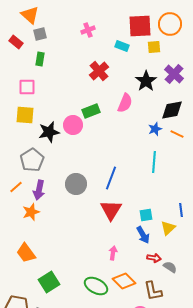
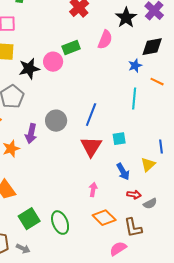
orange line: (177, 134) -> (157, 82), moved
purple arrow: (39, 190) -> (31, 134), moved
cyan square: (146, 215) -> (119, 139), moved
gray semicircle: (170, 267) -> (150, 204), turned 120
green ellipse: (96, 286) -> (60, 223), moved, turned 40

